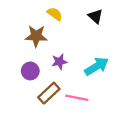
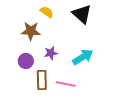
black triangle: (95, 16) -> (82, 14), size x1.5
brown rectangle: (49, 93) -> (42, 80), turned -48

